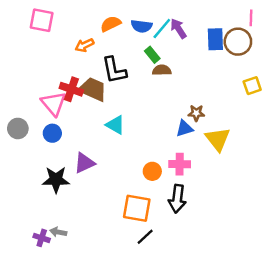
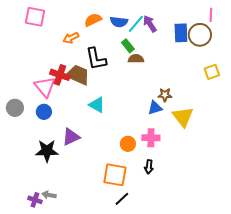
black arrow: (177, 199) -> (149, 167), size x0.6

